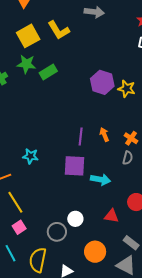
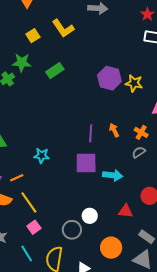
yellow square: (28, 36) -> (33, 36), size x0.6
green star: (26, 64) -> (22, 63), moved
gray semicircle: (128, 158) -> (139, 152), turned -136

